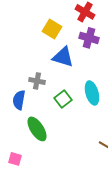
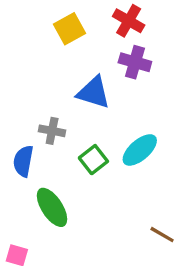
yellow square: (52, 29) -> (70, 29), moved, turned 30
cyan ellipse: (92, 93) -> (140, 150), turned 65

